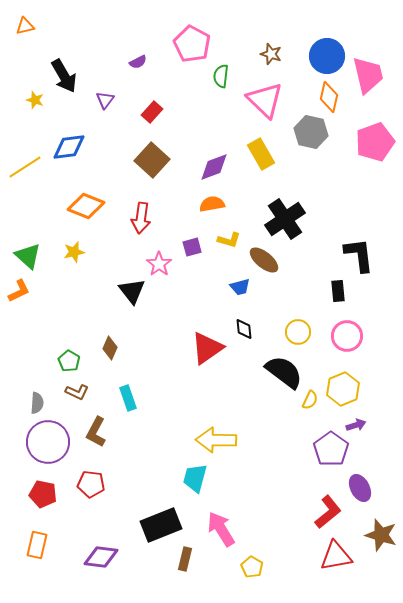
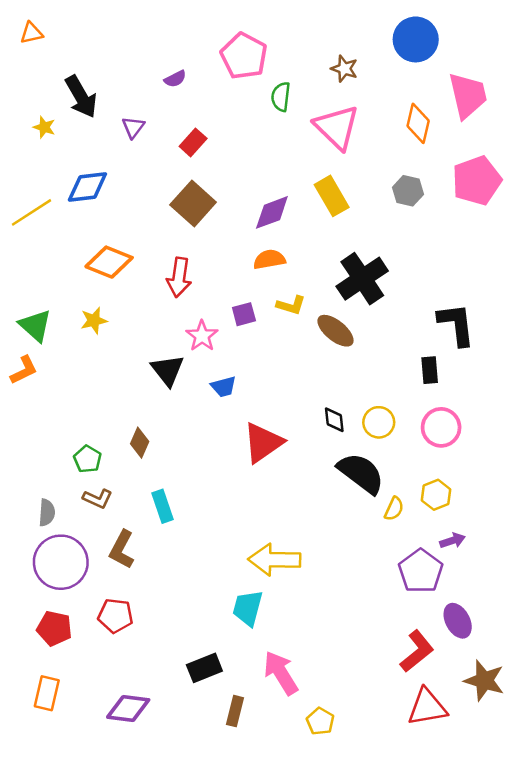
blue circle: (327, 56) -> (416, 39), moved
gray hexagon: (311, 132) -> (408, 191), moved, size x0.7
blue trapezoid: (240, 287) -> (224, 387), moved
black diamond: (244, 329) -> (334, 420), moved
yellow hexagon: (343, 389) -> (436, 495), size x0.7
black rectangle: (161, 525) -> (204, 668), size x0.7

